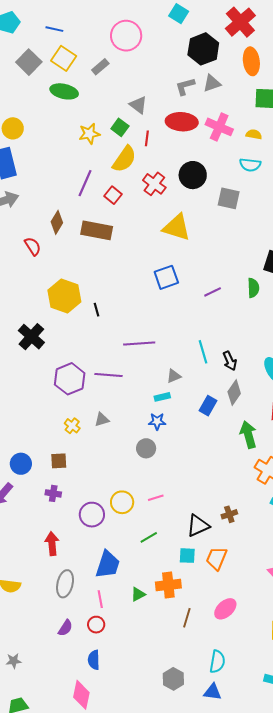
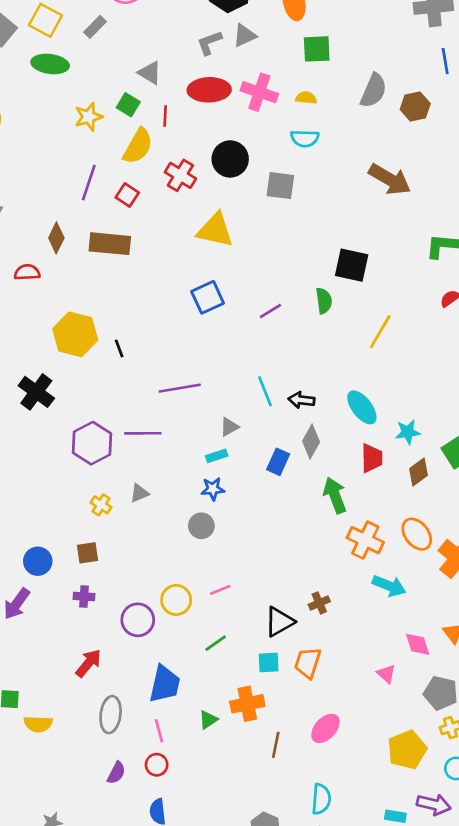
red semicircle: (33, 246) -> (27, 272), turned -54
black arrow: (230, 361) -> (301, 400), turned 126
red arrow: (52, 544) -> (88, 663), turned 50

